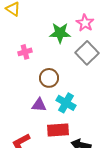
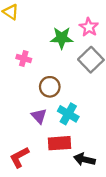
pink cross: (25, 52) -> (24, 59), turned 32
purple triangle: (39, 105) -> (39, 116), turned 42

